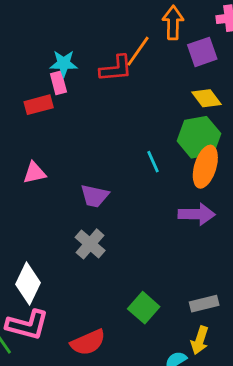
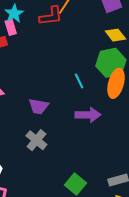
cyan star: (64, 64) -> (14, 14), turned -30
purple arrow: (197, 214) -> (88, 115), moved

